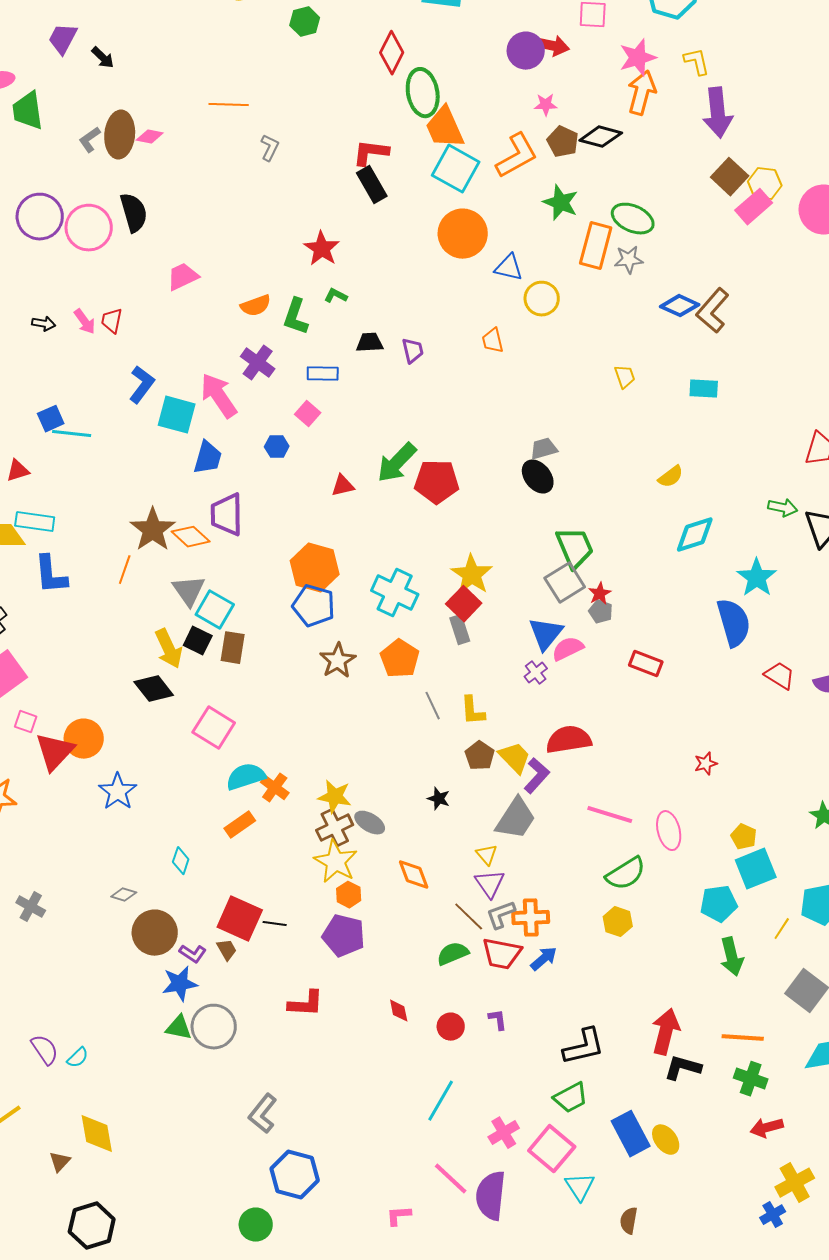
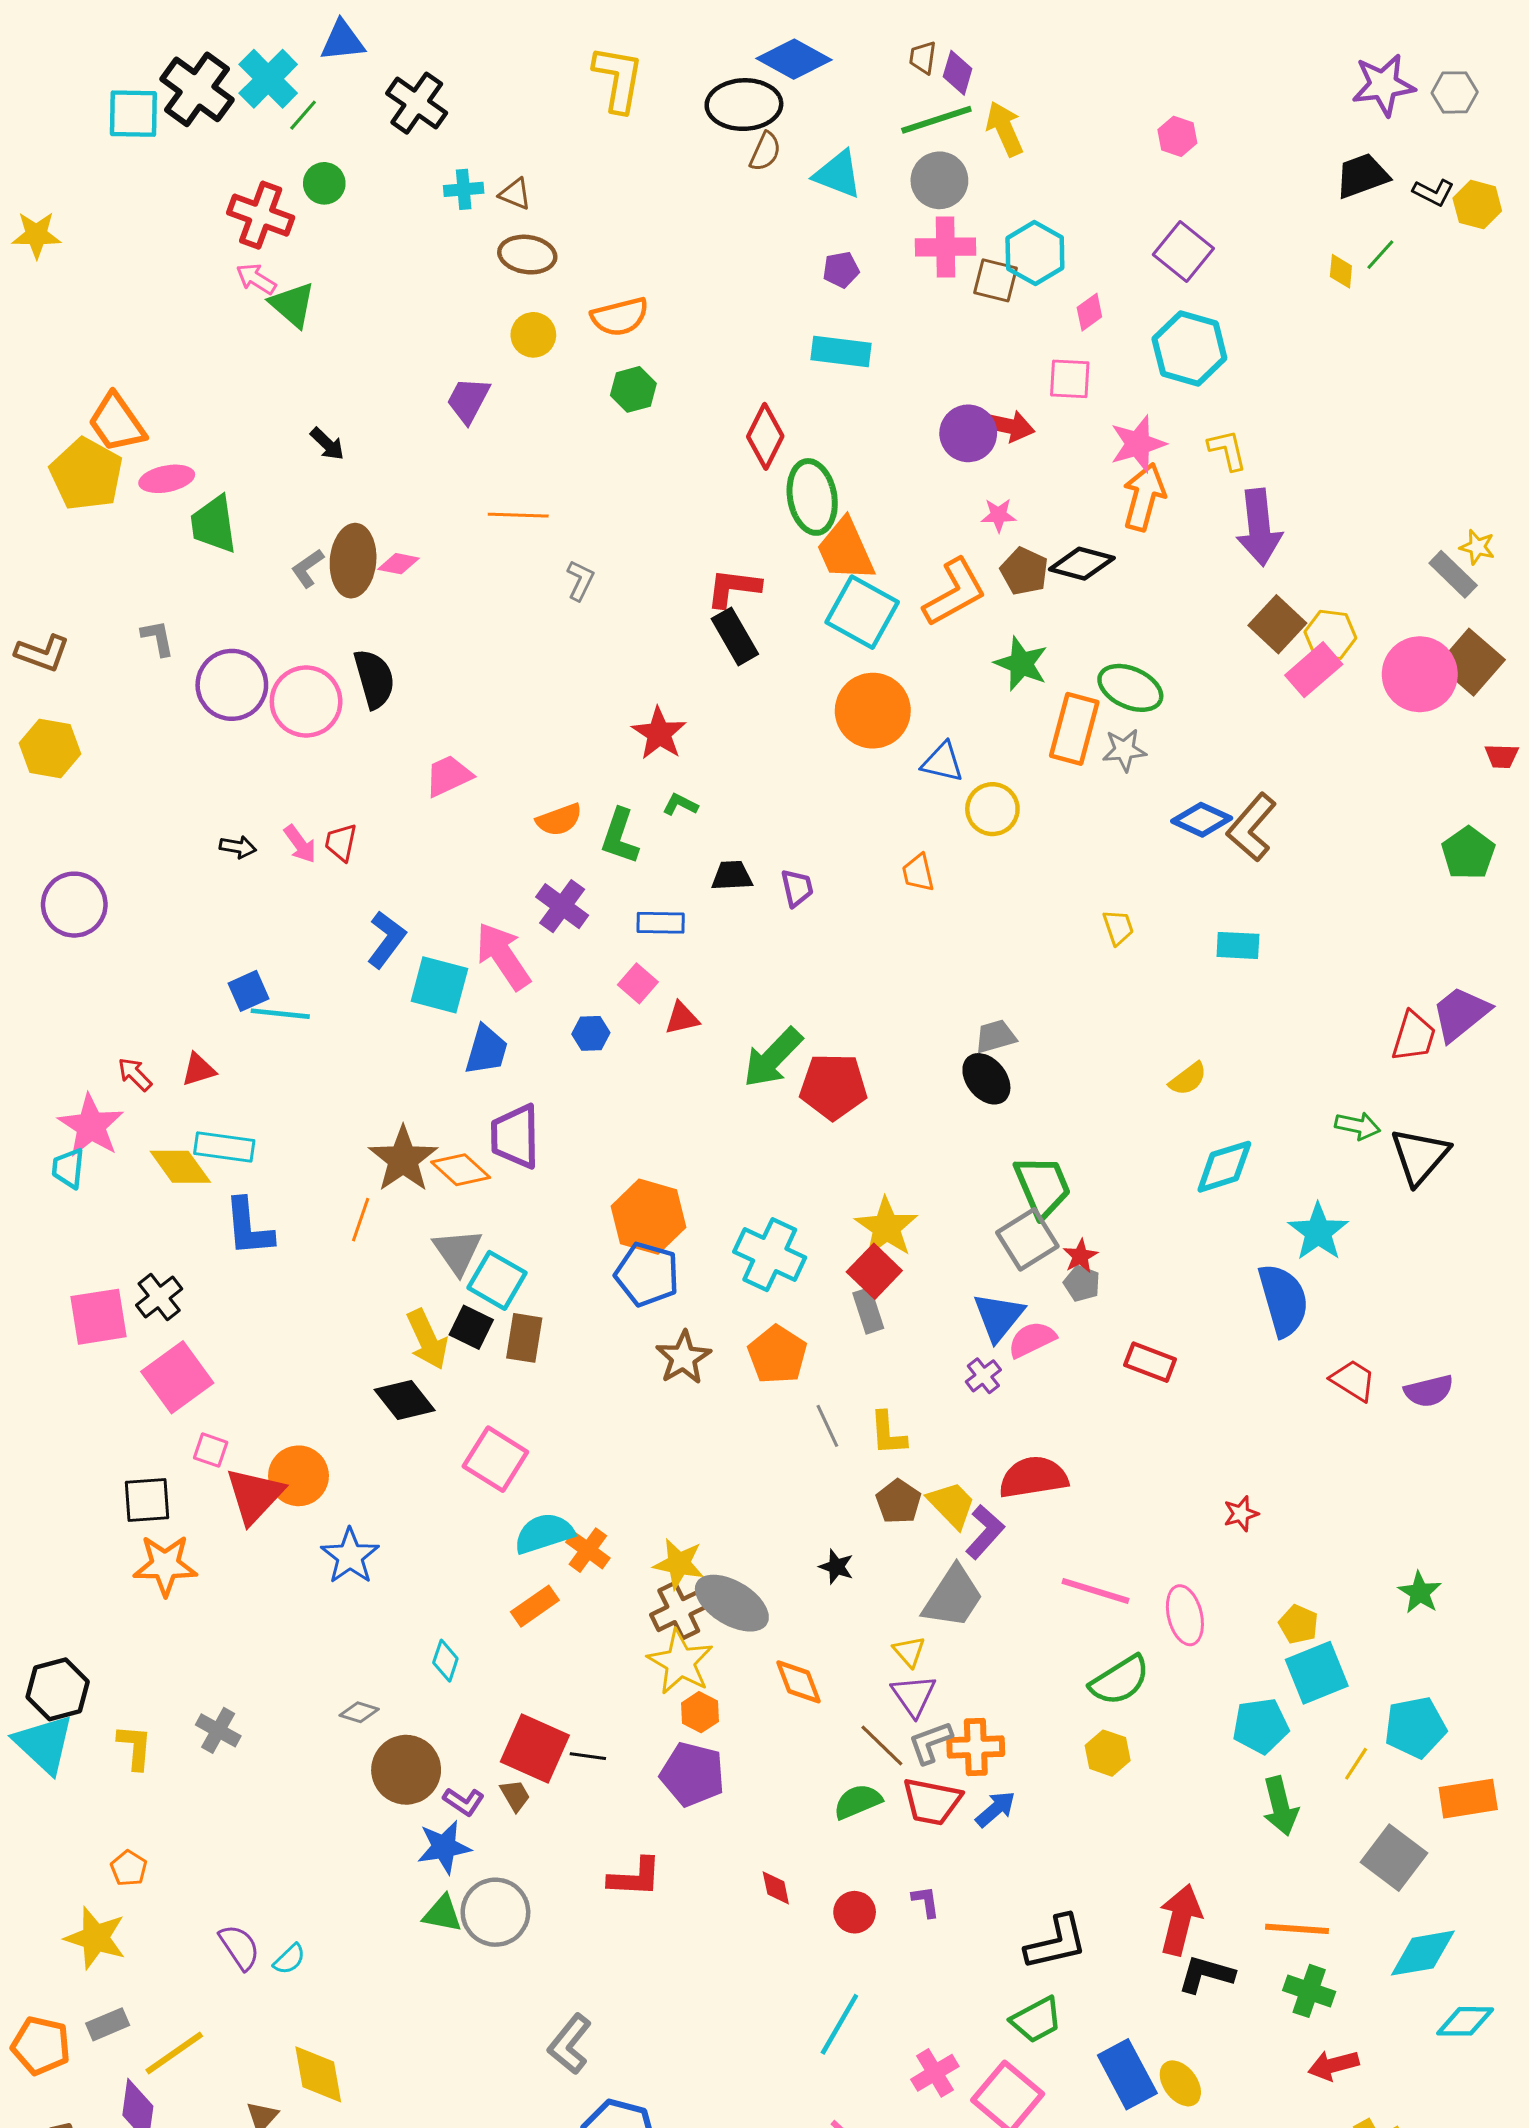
purple trapezoid: (63, 39) -> (468, 400), moved
red triangle: (343, 486) -> (682, 1018), moved
gray ellipse: (370, 823) -> (732, 1603), size x1.6

